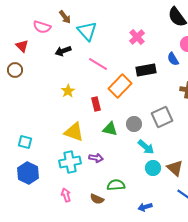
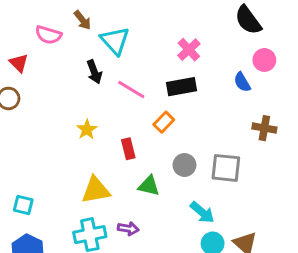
black arrow: (63, 51) -> (94, 72), moved, turned -91
black rectangle: (146, 70) -> (182, 87), moved
orange rectangle: (120, 86) -> (164, 122), size x0.6
gray square: (162, 117) -> (226, 168), turned 30
gray circle: (134, 124) -> (184, 165), moved
yellow triangle: (74, 132) -> (96, 190), turned -30

